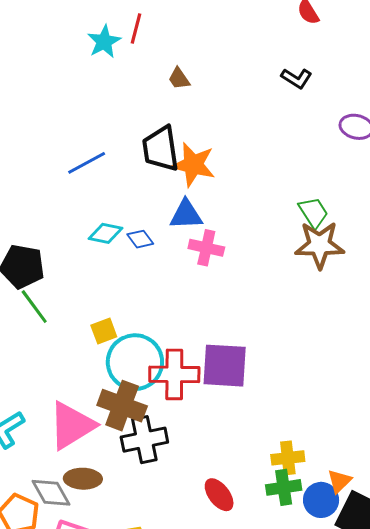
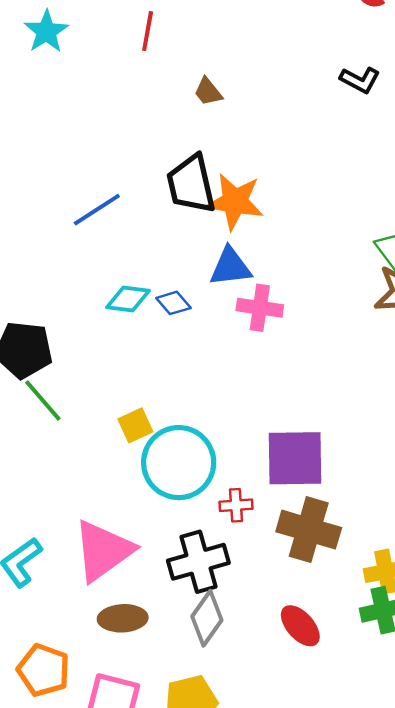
cyan star: (104, 42) -> (46, 31), moved
red cross: (174, 374) -> (236, 505), moved, size x0.5
brown cross: (122, 406) -> (309, 530), moved
gray diamond: (51, 493) -> (207, 618), moved, turned 69

